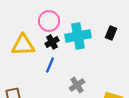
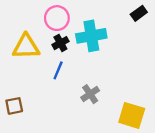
black rectangle: (111, 33) -> (139, 13), moved, turned 32

